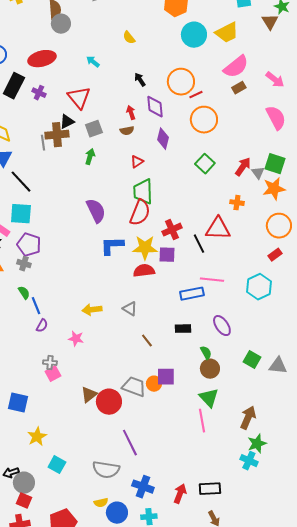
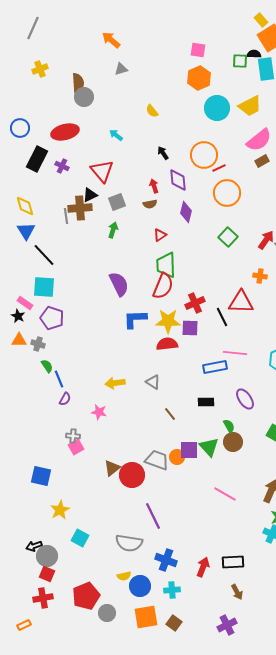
gray cross: (24, 264) -> (38, 344), moved
green triangle: (209, 398) -> (209, 447), moved
pink line: (202, 421) -> (225, 494), turned -50

